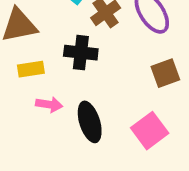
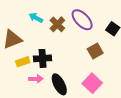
black cross: (81, 53) -> (43, 58), moved

